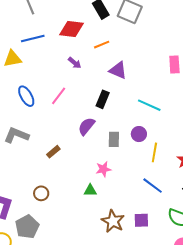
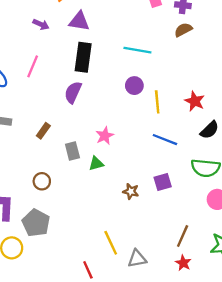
purple triangle: (118, 70) -> (79, 21), moved
black rectangle: (103, 99) -> (83, 57), size x1.4
gray rectangle: (114, 139) -> (72, 151), moved
brown star: (113, 221) -> (131, 191), size x0.6

